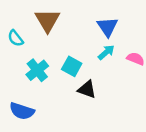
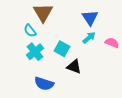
cyan semicircle: (16, 38) -> (30, 31), moved
blue semicircle: (22, 111) -> (44, 84), moved

